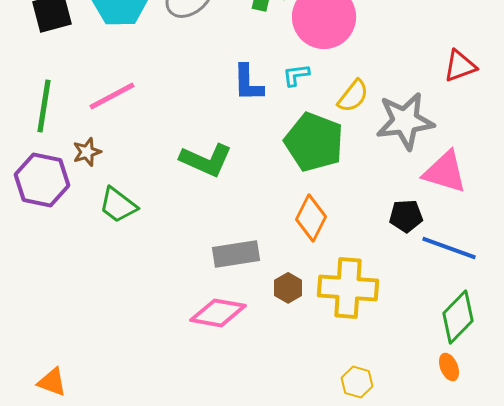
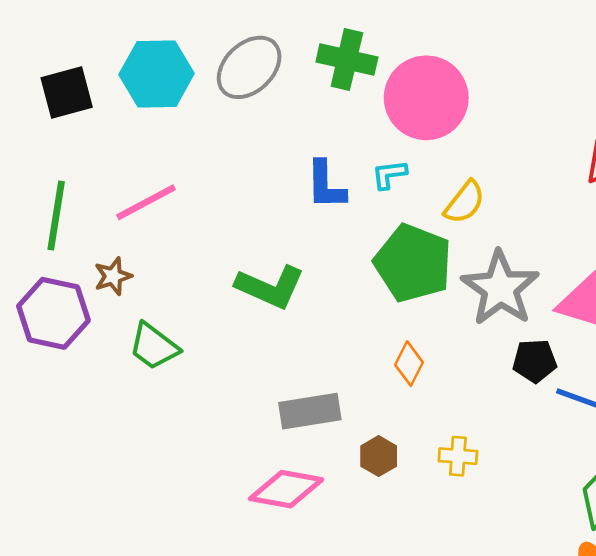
gray star: (405, 121) -> (500, 288), moved, turned -30
orange diamond: (311, 218) -> (409, 364), size x0.7
yellow cross: (348, 288) -> (458, 456), size x0.5

